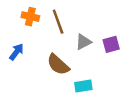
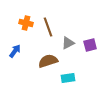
brown semicircle: (58, 65) -> (48, 61), turned 120

